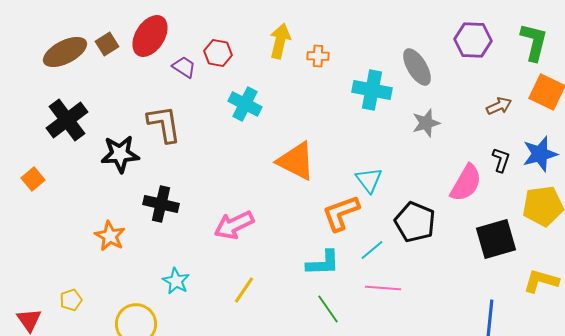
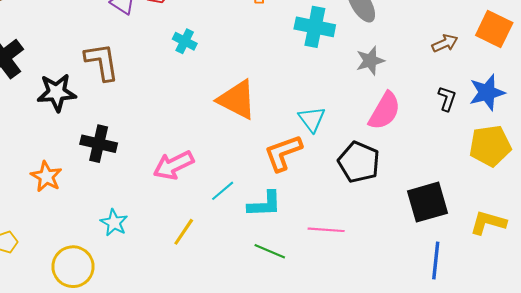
cyan cross: (245, 104) -> (185, 41), size x0.7
pink semicircle: (466, 183) -> (385, 111), moved
black square: (496, 239) -> (428, 202), moved
cyan line: (372, 250) -> (223, 191), moved
green line: (328, 309) -> (270, 251), turned -32

